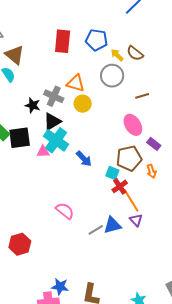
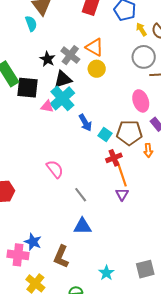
gray circle: (112, 76) -> (144, 57), moved
cyan square: (112, 173) -> (105, 134), moved
blue triangle: (112, 225) -> (82, 226), moved
gray line: (96, 230) -> (81, 195), turned 70

